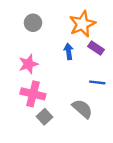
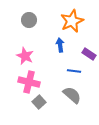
purple rectangle: (96, 48) -> (89, 54), moved
pink star: (28, 64) -> (25, 56), turned -30
blue line: (97, 82) -> (74, 71), moved

